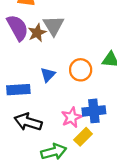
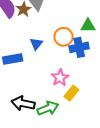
blue cross: (94, 111) -> (79, 47), moved
black arrow: (28, 122) -> (23, 103), moved

